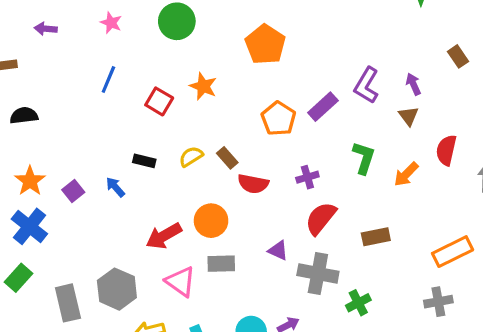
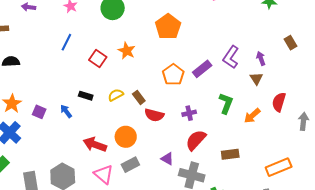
purple square: (73, 191) -> (39, 112), turned -32
red arrow: (164, 236) -> (95, 145), turned 45
gray rectangle: (221, 264) -> (130, 165), turned -30

